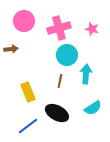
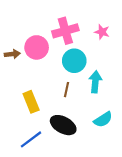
pink circle: (24, 21) -> (37, 47), moved

